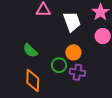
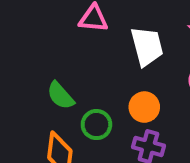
green circle: (59, 65) -> (96, 125), moved

